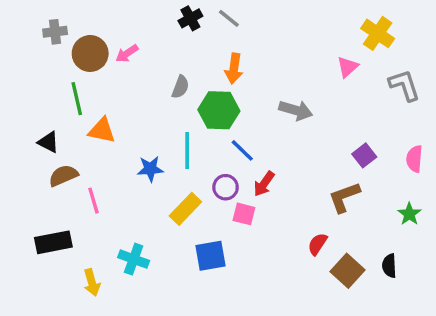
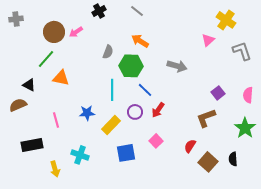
black cross: (190, 18) -> (99, 11), moved
gray cross: (55, 32) -> (16, 19), moved
orange arrow: (234, 69) -> (140, 41), turned 114
green line: (77, 99) -> (46, 59), turned 54
blue star: (150, 169) -> (87, 113), moved
brown semicircle: (63, 175) -> (18, 105), moved
pink square: (244, 214) -> (156, 141), moved, turned 32
green star: (409, 214) -> (245, 128), size x1.5

